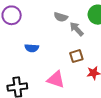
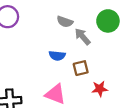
blue semicircle: (32, 48) -> (57, 56), moved

